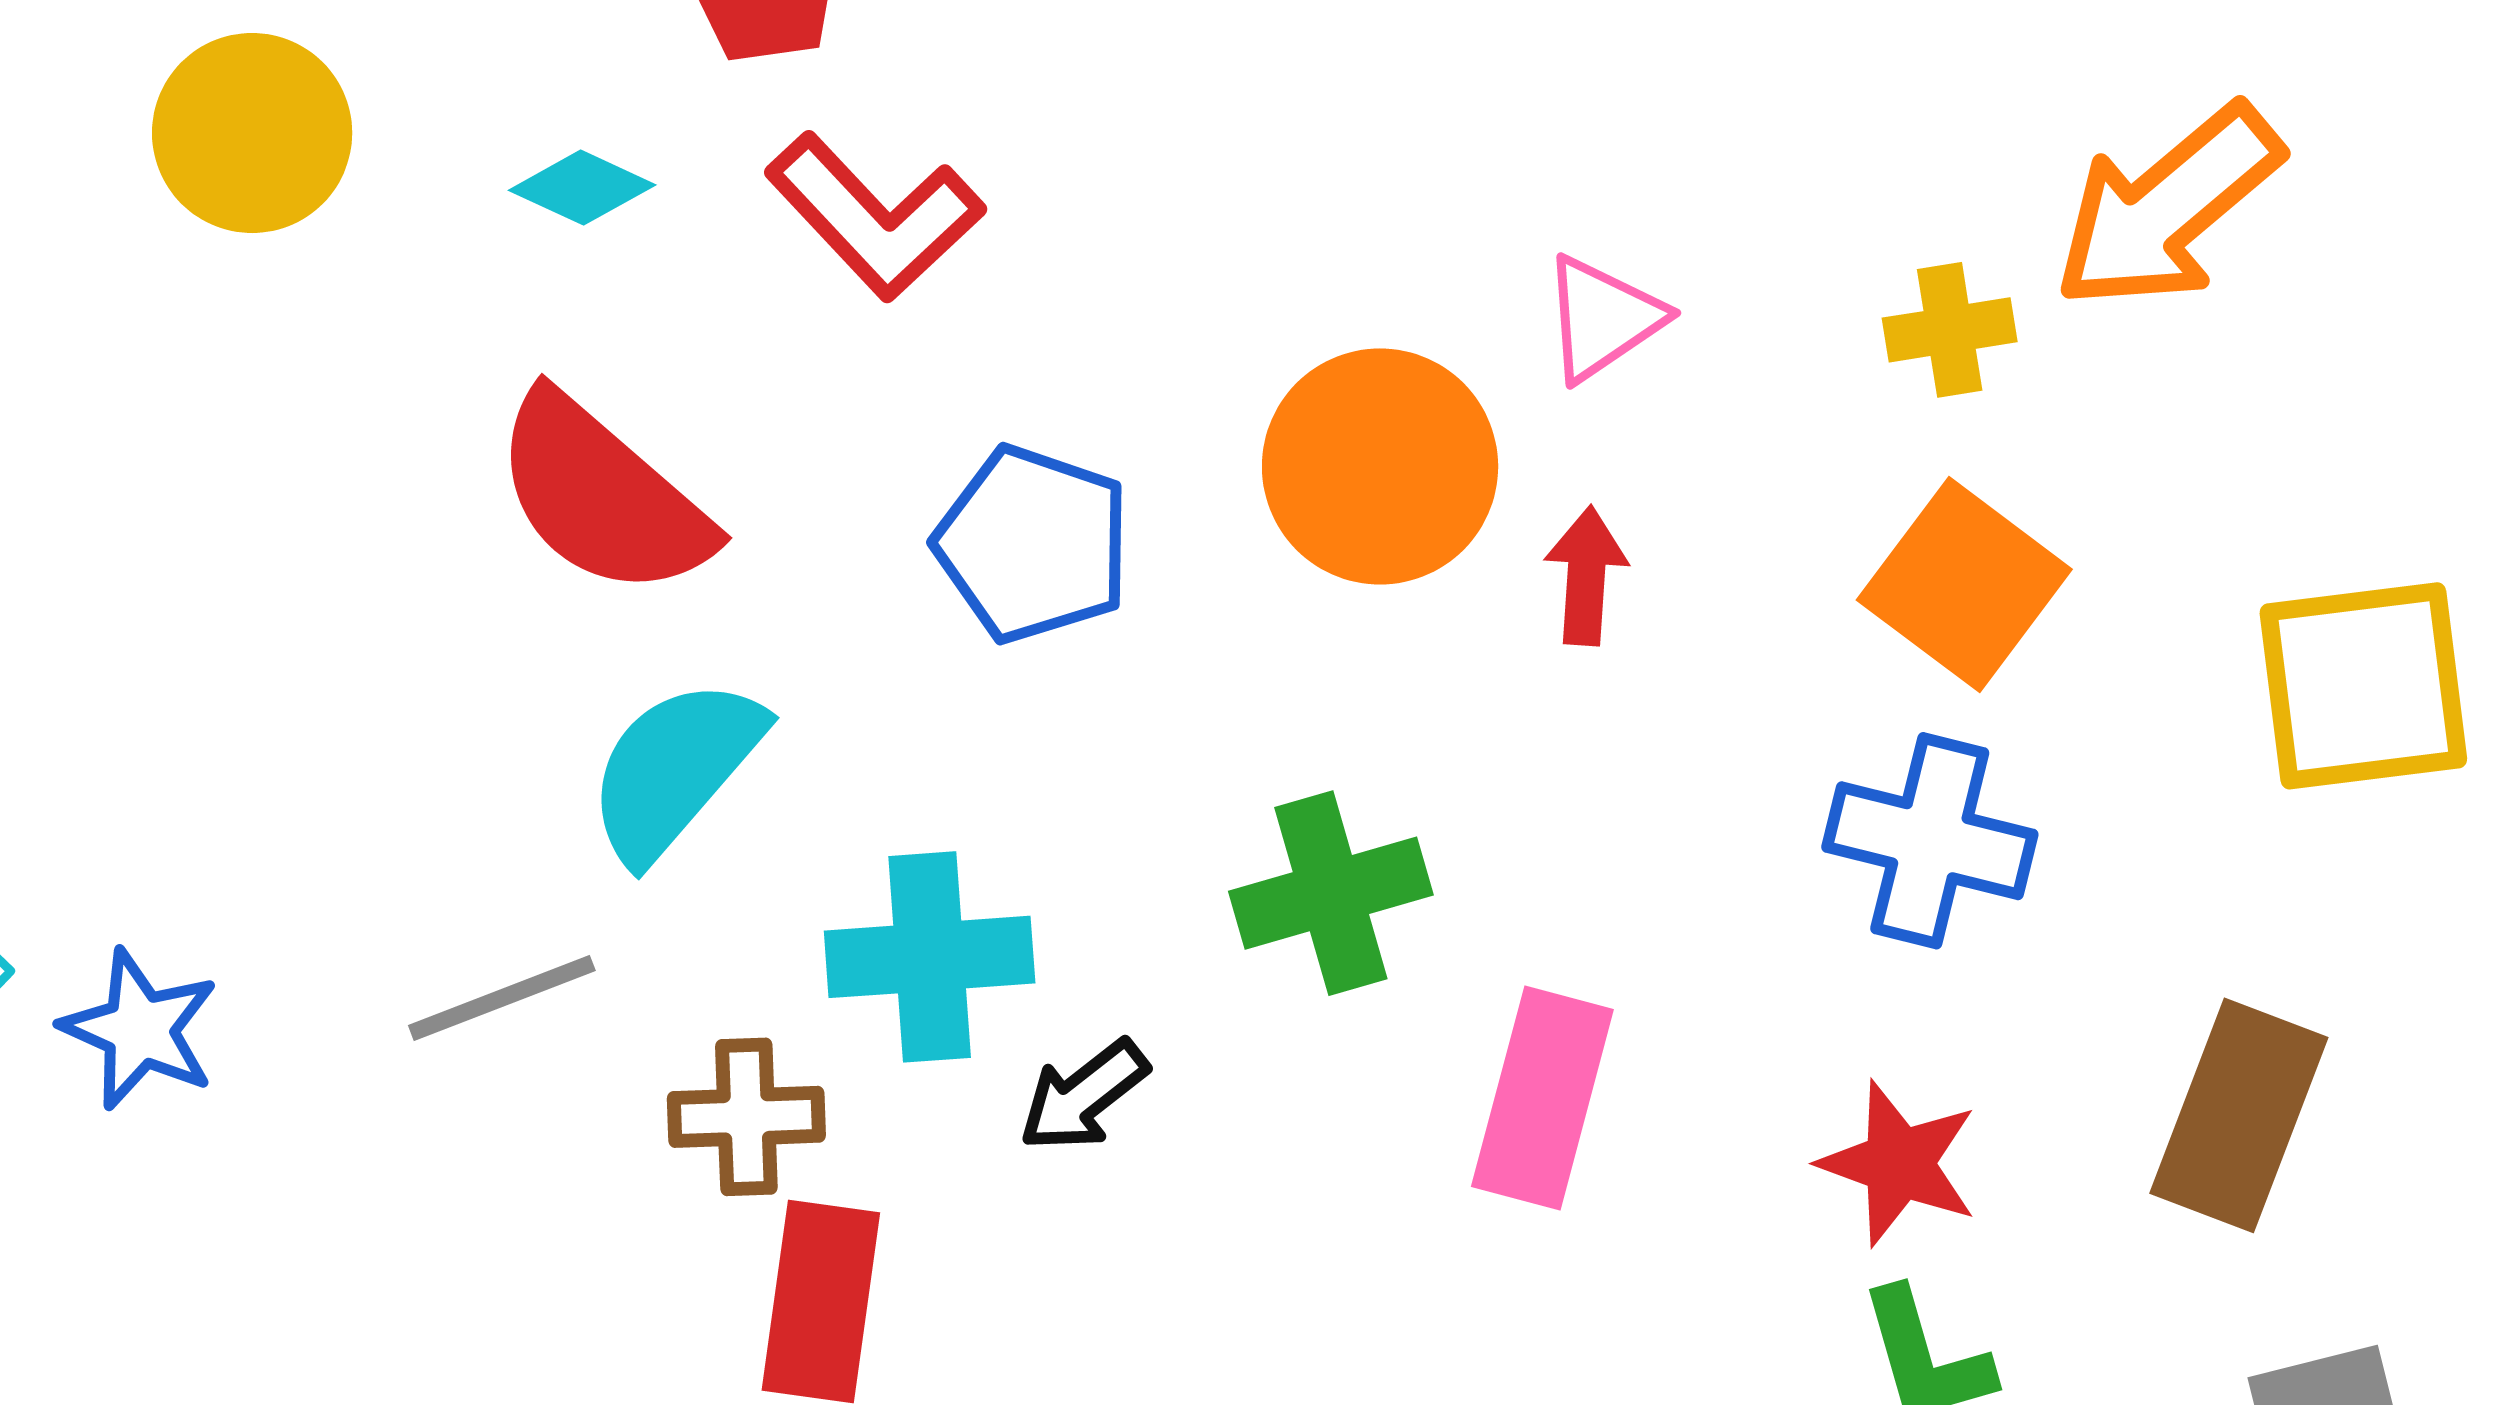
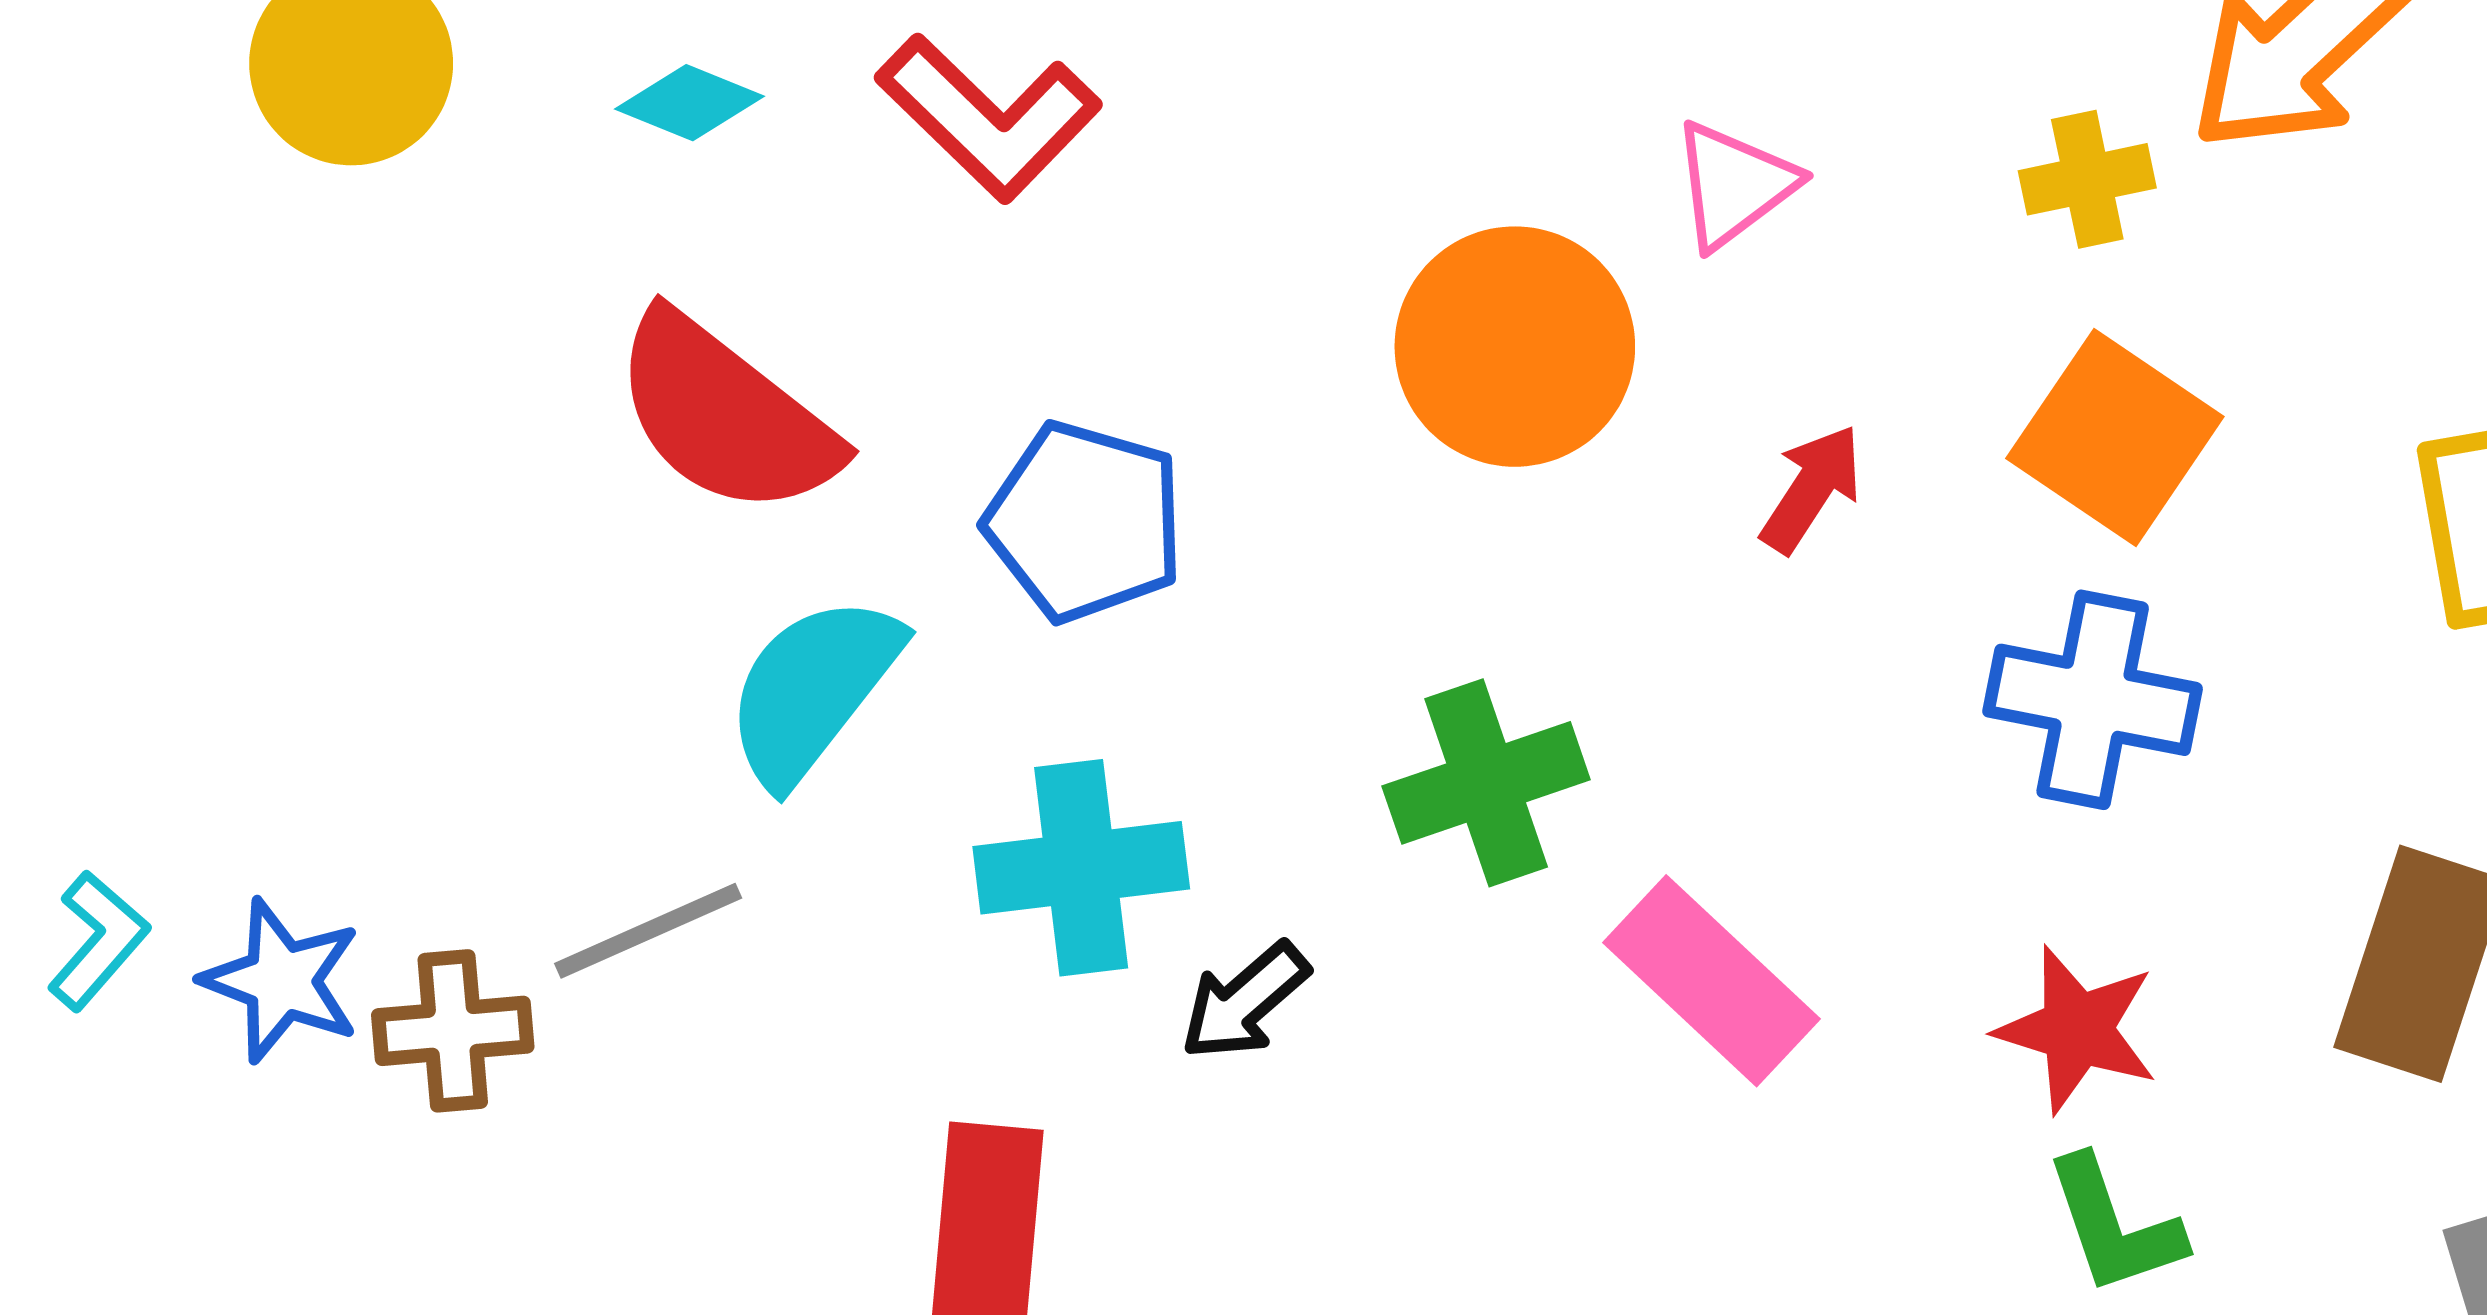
blue pentagon: (1033, 544) -> (1085, 522), moved
red arrow: (1586, 576) -> (1811, 489), moved, turned 32
pink rectangle: (1542, 1098) -> (1711, 981), turned -59
brown cross: (746, 1117) -> (453, 1031), moved

